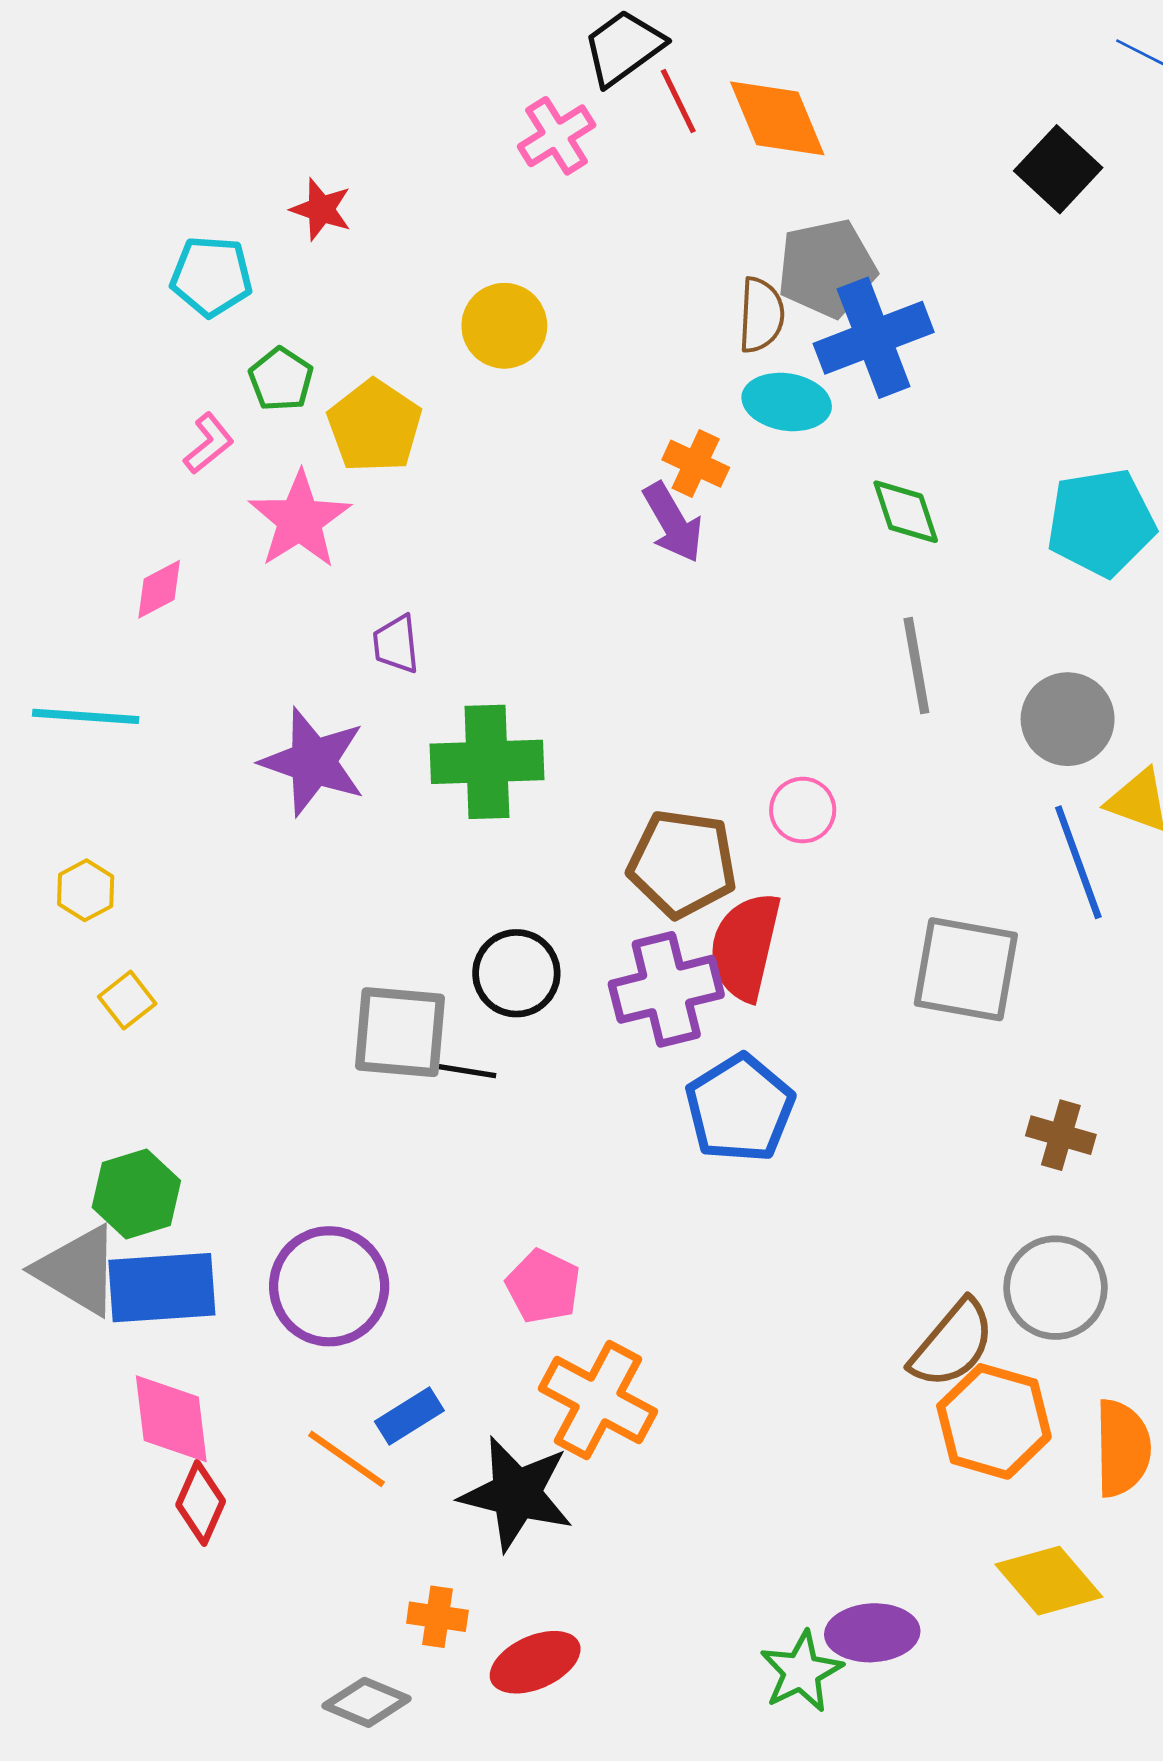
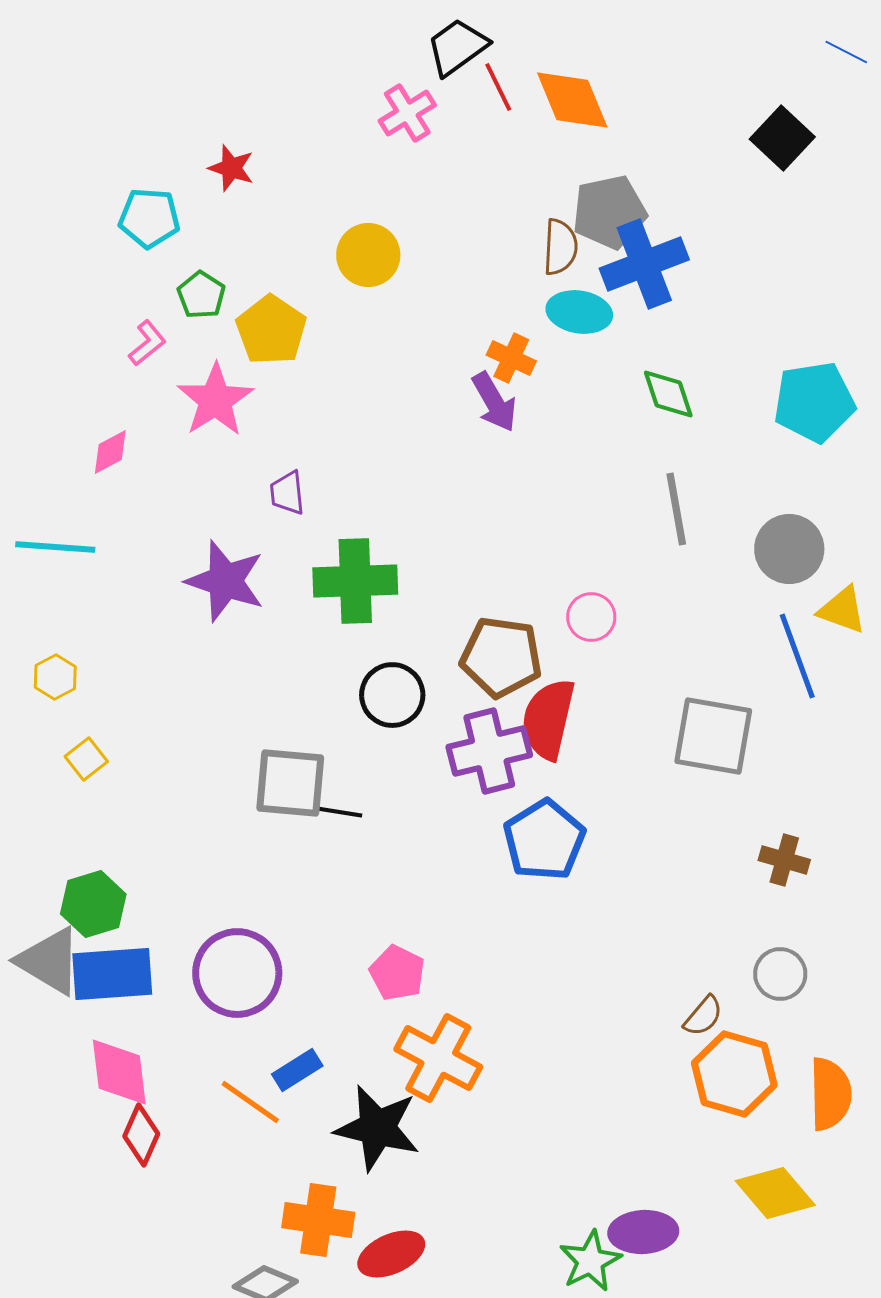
black circle: (516, 973) -> (392, 695), moved
gray circle: (1056, 1288) -> (780, 974), size x0.7
brown semicircle: (953, 1344) -> (703, 1016), size x0.6
orange cross: (437, 1617) -> (318, 1220), size x1.6

